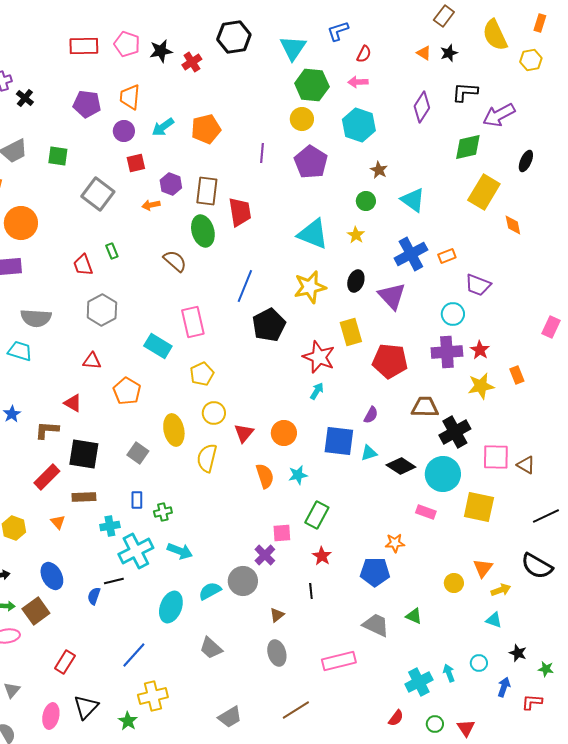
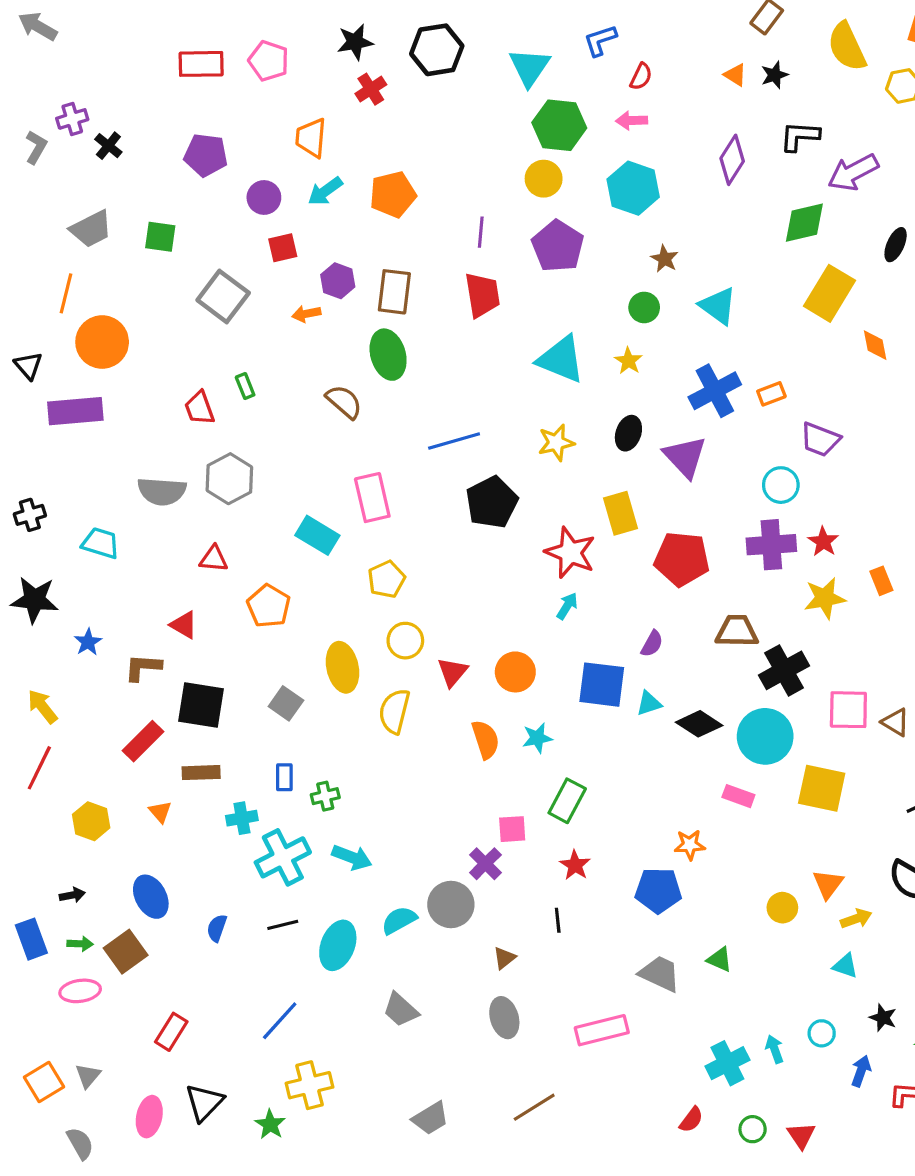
black star: (161, 51) -> (355, 42), moved
orange trapezoid: (130, 97) -> (311, 138), moved
red trapezoid: (240, 212) -> (482, 295), moved
blue line: (245, 286) -> (454, 441), turned 52
yellow star: (310, 287) -> (556, 443), size x0.7
gray semicircle: (36, 318) -> (162, 491), moved
black line: (114, 581) -> (283, 925), moved

